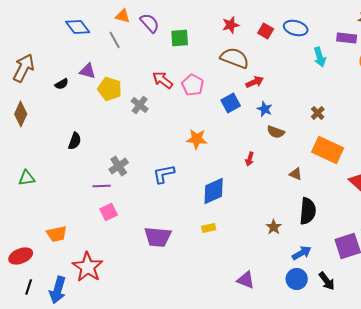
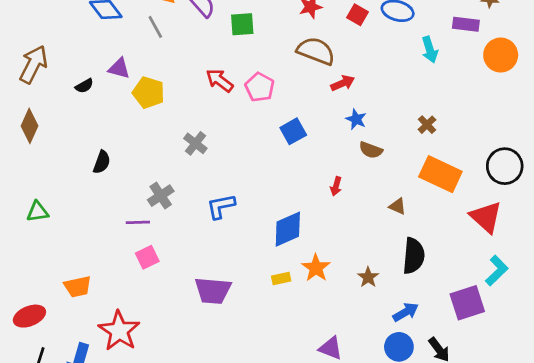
blue square: (231, 103) -> (293, 131), moved
gray cross: (140, 105) -> (195, 143), moved
orange star: (197, 139) -> (316, 268), moved, turned 30

